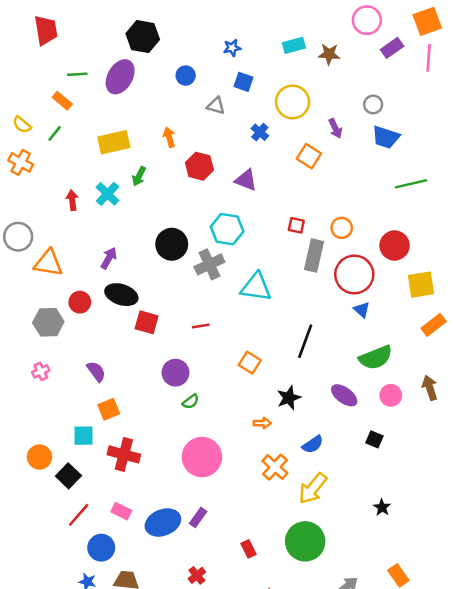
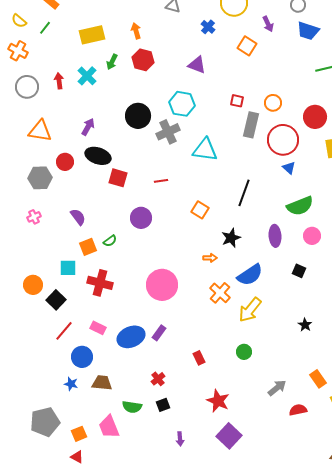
red hexagon: (199, 166) -> (143, 60), moved
gray circle: (18, 237) -> (27, 87), moved
purple ellipse: (344, 395) -> (275, 236), turned 50
green semicircle: (191, 402) -> (110, 241), moved
blue semicircle: (313, 444) -> (250, 275), size x1.5
green circle: (305, 541) -> (244, 352), size x0.5

